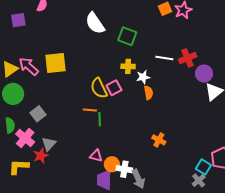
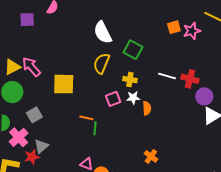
red cross: (188, 58) -> (190, 79), turned 30
yellow square: (55, 63) -> (64, 84), moved
white star: (143, 77) -> (133, 98), moved
yellow semicircle: (99, 88) -> (101, 63), moved, turned 40

